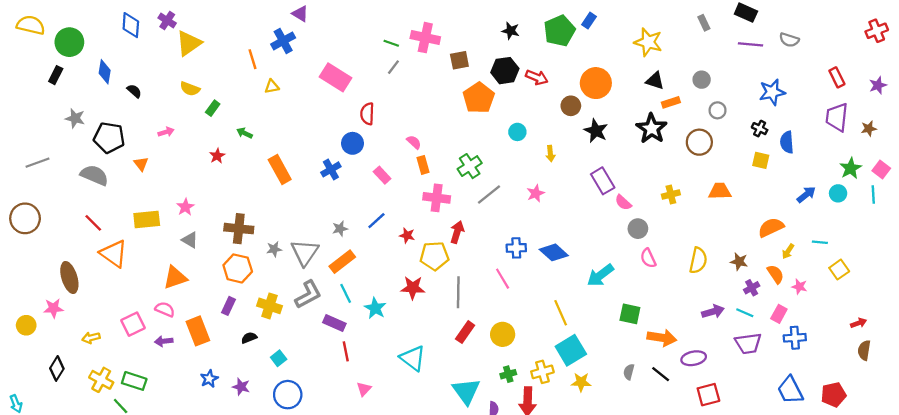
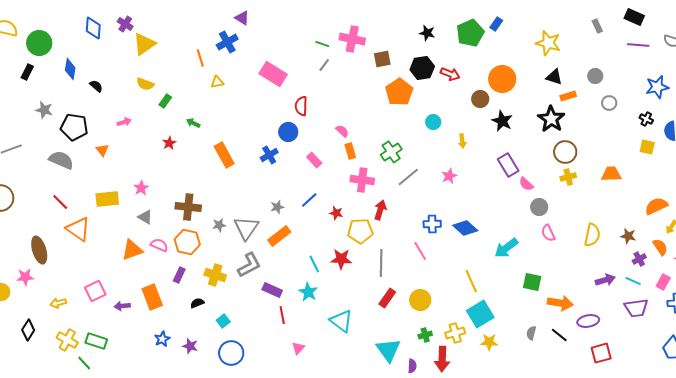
brown circle: (699, 142) -> (565, 152), moved
cyan line: (346, 293) -> (314, 264), moved
cyan star: (375, 308) -> (308, 292), moved
pink semicircle: (165, 309) -> (159, 245), moved

